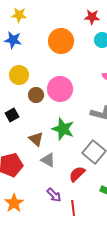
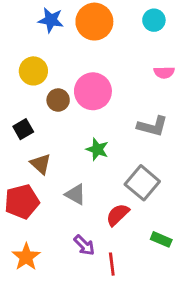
blue star: (13, 40) -> (51, 20), moved
green star: (63, 129) -> (97, 149), size x0.7
brown triangle: (36, 139) -> (41, 164), moved

